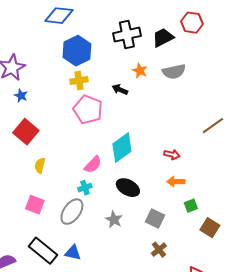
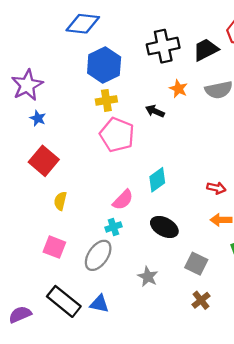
cyan diamond: (122, 148) -> (157, 180), size x0.7
gray star: (114, 220) -> (148, 277), moved

